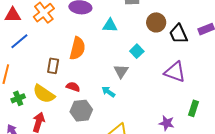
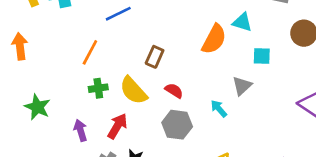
orange semicircle: (77, 48) -> (214, 39), moved
cyan square: (137, 51) -> (262, 56), moved, turned 32

